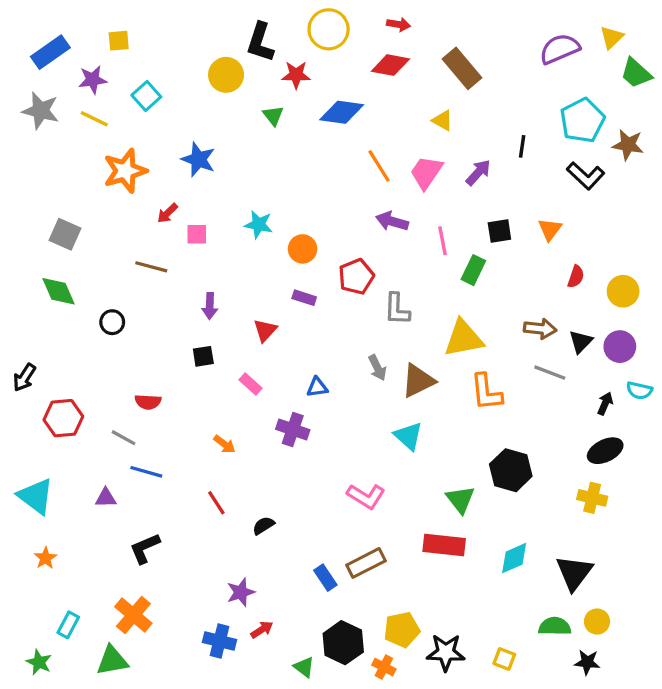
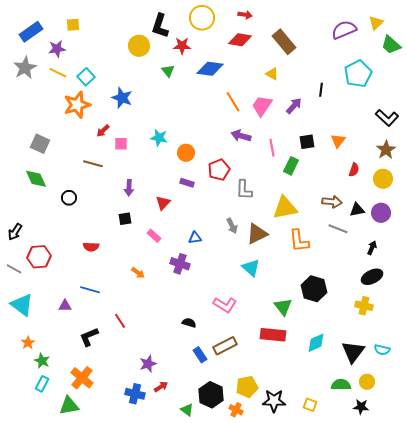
cyan square: (146, 96) -> (86, 77), moved
gray star: (41, 111) -> (25, 68), turned 30
brown star: (628, 145) -> (386, 150), moved, turned 30
black L-shape: (586, 176) -> (387, 118), moved
black triangle: (581, 342) -> (357, 210), turned 35
cyan semicircle: (639, 390) -> (382, 350), moved
gray line: (124, 438) -> (14, 269), moved
red line: (216, 503) -> (120, 321), moved
black semicircle: (263, 526) -> (189, 323), moved, turned 48
green star: (39, 662) -> (42, 361), moved

